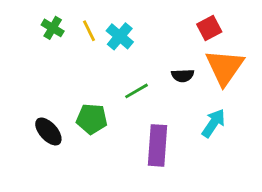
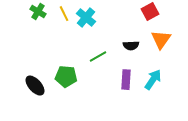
orange triangle: (225, 67) -> (161, 40), size x0.7
purple rectangle: (158, 145) -> (126, 80), moved, size x0.7

